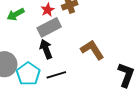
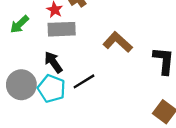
gray rectangle: (49, 27) -> (62, 29), turned 40
black arrow: (46, 49) -> (53, 62), moved

